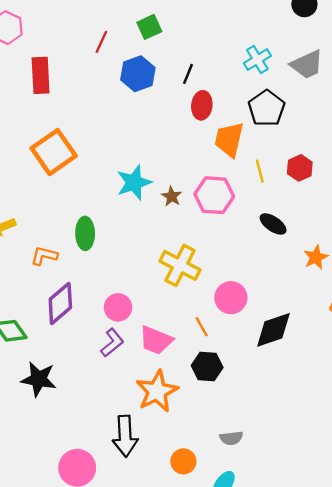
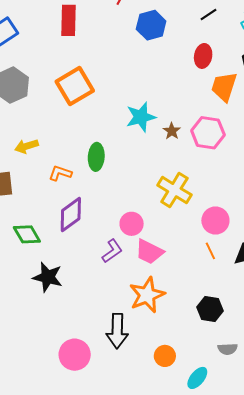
black line: (188, 74) -> (209, 15), moved, turned 30
pink circle: (118, 307) -> (132, 224), moved
orange line: (202, 327) -> (210, 251), moved
black hexagon: (207, 366) -> (210, 309), moved
gray semicircle: (231, 438) -> (228, 349), moved

